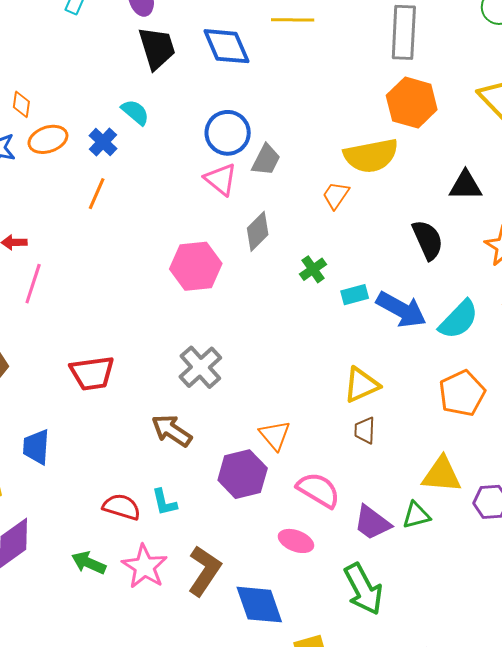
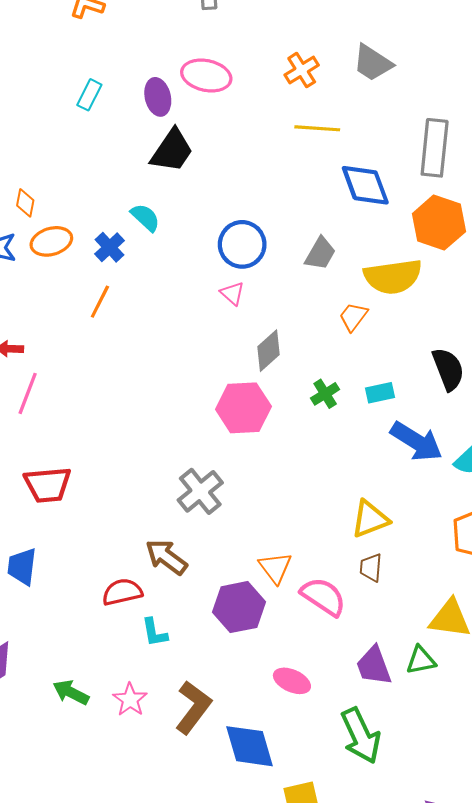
blue diamond: (226, 46) -> (365, 185), moved
black trapezoid: (157, 48) -> (172, 151), turned 48
gray trapezoid: (266, 160) -> (320, 253), moved
pink triangle: (221, 179) -> (232, 293), size x0.7
pink hexagon: (196, 266) -> (243, 408), moved
cyan rectangle: (355, 295) -> (380, 393), moved
red trapezoid: (92, 373) -> (48, 485), moved
pink semicircle: (318, 490) -> (323, 597), moved
red semicircle: (122, 507) -> (122, 592), moved, turned -33
purple trapezoid: (372, 523) -> (374, 666), turned 30
pink star: (145, 567) -> (130, 700), size x0.7

